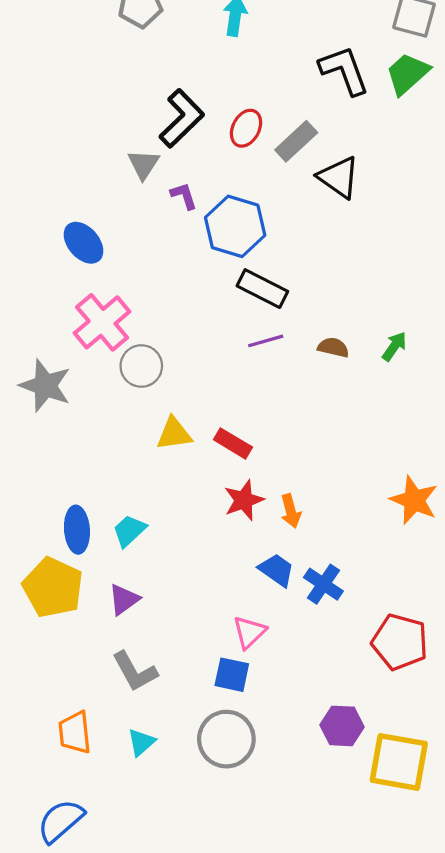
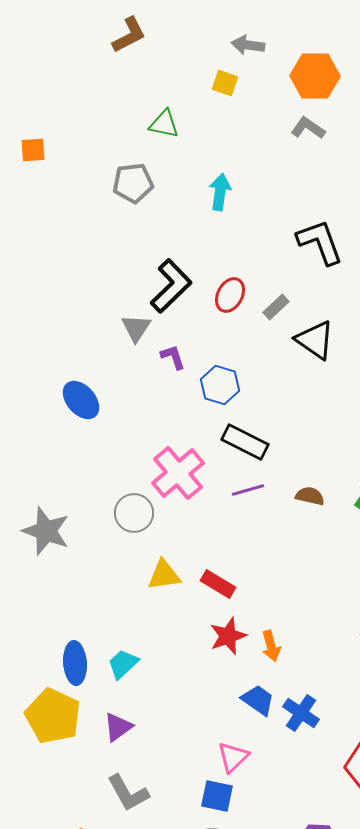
gray rectangle: (296, 141) -> (276, 307), size x0.7
blue hexagon: (235, 226) -> (220, 385), size x0.7
pink cross: (102, 322) -> (178, 473), moved

